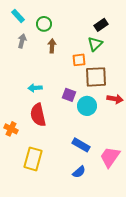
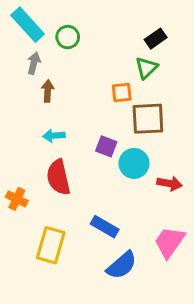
cyan rectangle: (18, 16) -> (28, 25), size x1.6
brown arrow: (52, 46) -> (48, 91), moved
red arrow: (115, 99) -> (169, 183), moved
blue rectangle: (81, 145) -> (105, 227), moved
blue semicircle: (79, 172) -> (122, 265), size x1.5

